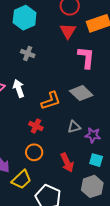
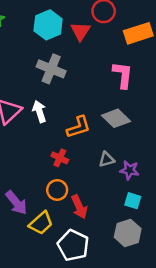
red triangle: (68, 31) -> (80, 31), moved
gray cross: (28, 53) -> (51, 69), size x1.6
red arrow: (67, 163) -> (79, 207), moved

